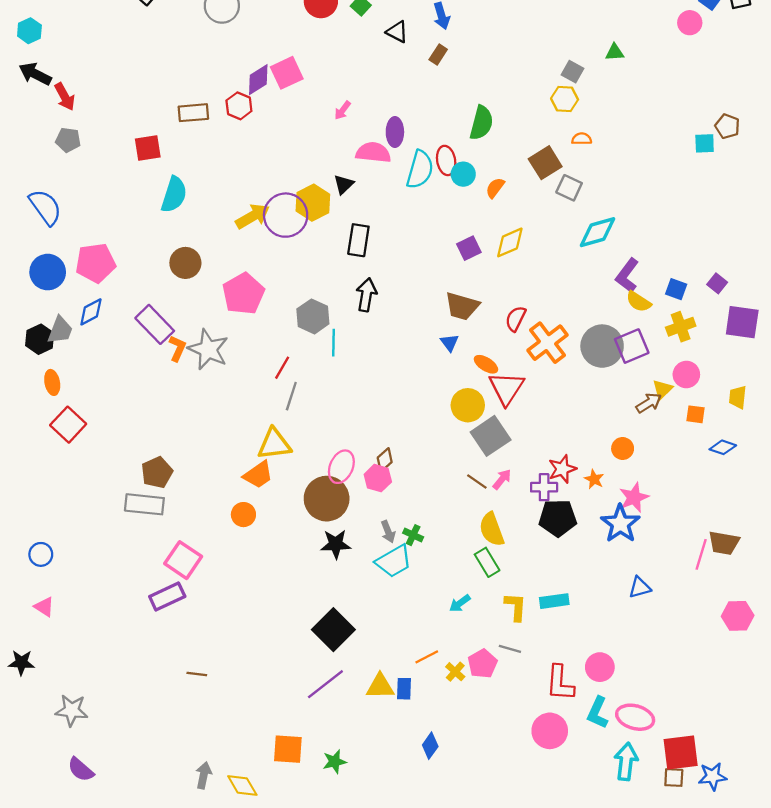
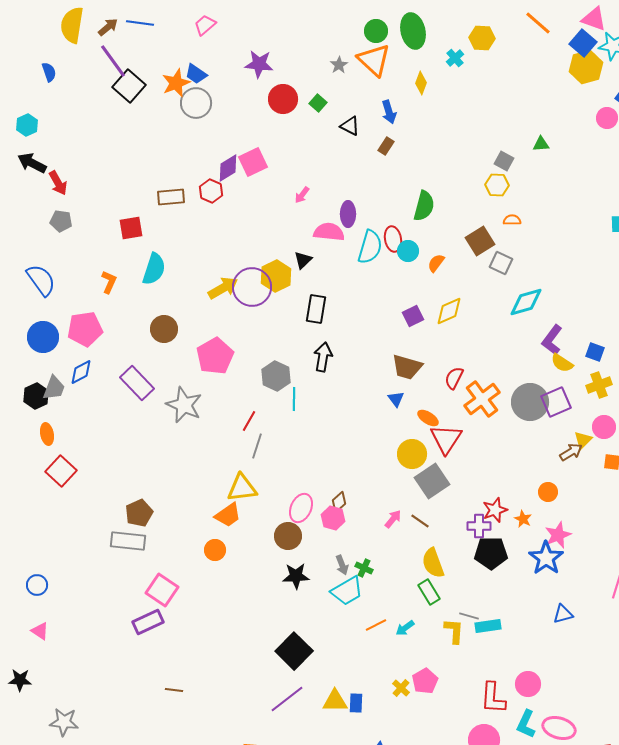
orange L-shape: (177, 348) -> (109, 282), moved
pink arrow: (502, 479) -> (393, 519), moved
brown circle: (327, 499) -> (288, 536), size x0.7
gray line: (510, 649) -> (469, 616), moved
orange line: (427, 657) -> (376, 625), moved

